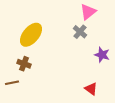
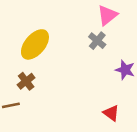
brown cross: (24, 64) -> (26, 81), turned 32

